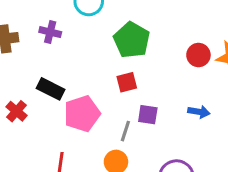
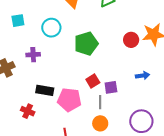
green pentagon: (132, 40) -> (86, 44), turned -30
red square: (127, 82) -> (93, 81), moved
pink pentagon: (82, 114) -> (69, 100), turned -30

